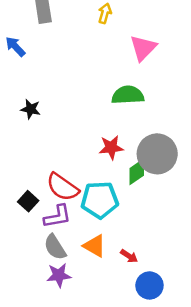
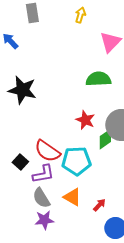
black star: (31, 109) -> (22, 90), size x1.8
red star: (111, 147) -> (85, 120), turned 30
red arrow: (129, 256) -> (99, 205), turned -80

